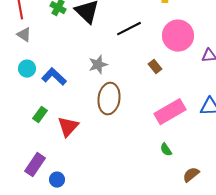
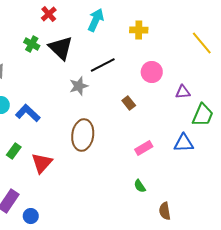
pink circle: (178, 36) -> (152, 72), size x0.7
gray star: (98, 65) -> (79, 86), moved
pink rectangle: (170, 112) -> (144, 148), size x0.6
brown semicircle: (191, 175) -> (165, 211), turned -60

